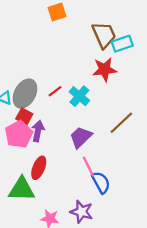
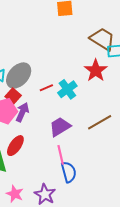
brown trapezoid: (104, 35) -> (102, 39), turned -48
red star: (105, 69) -> (96, 70), turned 30
red line: (55, 91) -> (46, 88), moved

